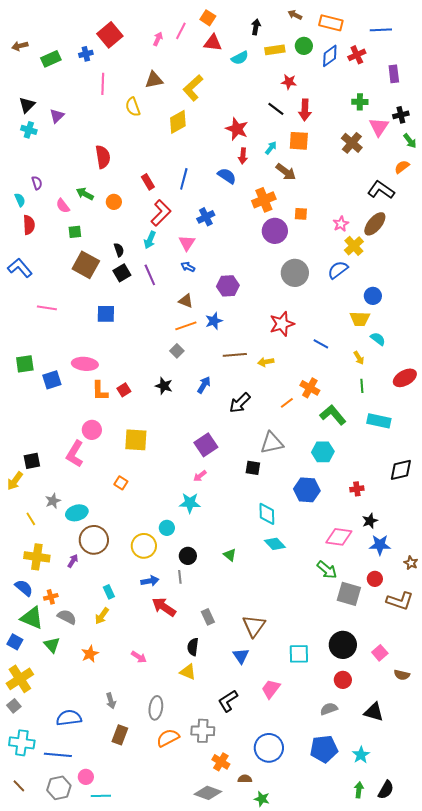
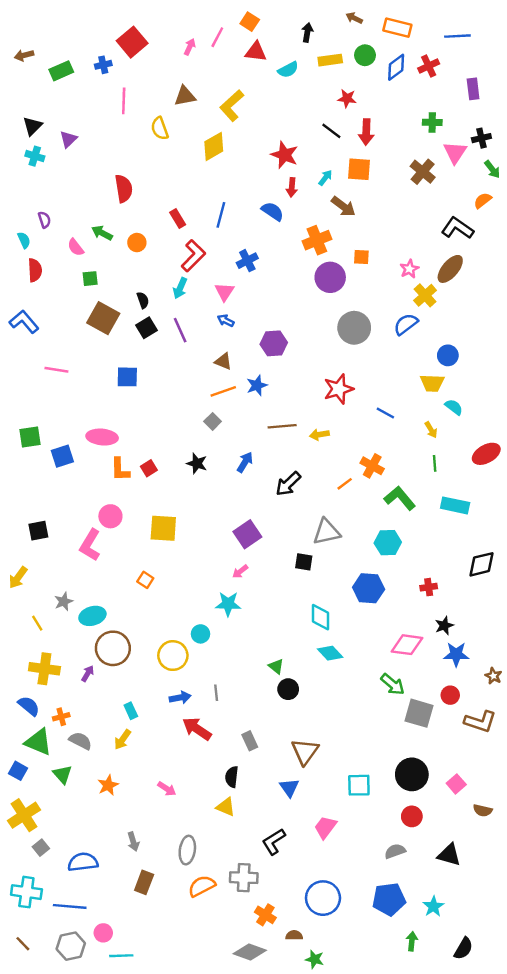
black square: (32, 461) -> (38, 531), moved
black circle: (188, 556) -> (288, 689), moved
gray square: (14, 706) -> (41, 848), moved
green arrow: (359, 790) -> (412, 941), moved

